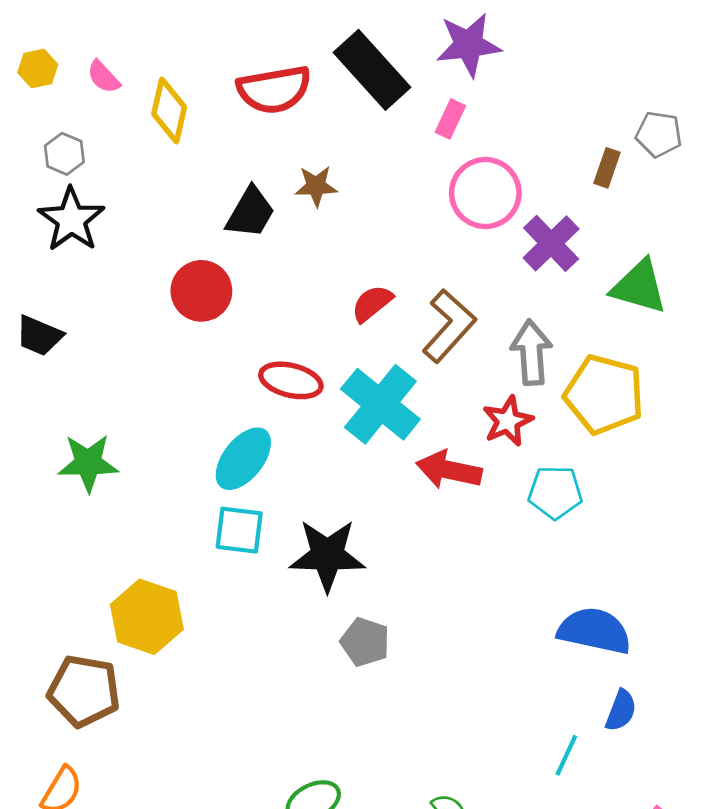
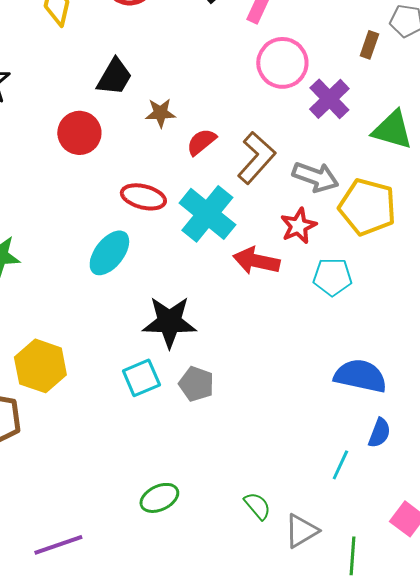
brown star: (316, 186) -> (160, 113), moved
gray arrow: (531, 352) -> (315, 177), turned 114
cyan square: (239, 530) -> (141, 378), moved, turned -30

